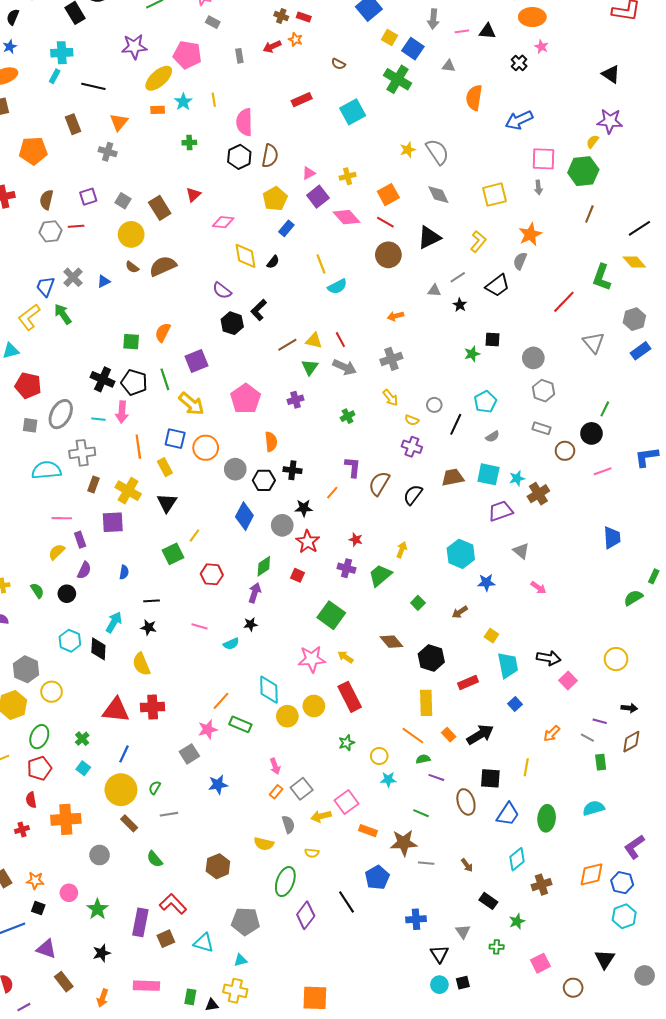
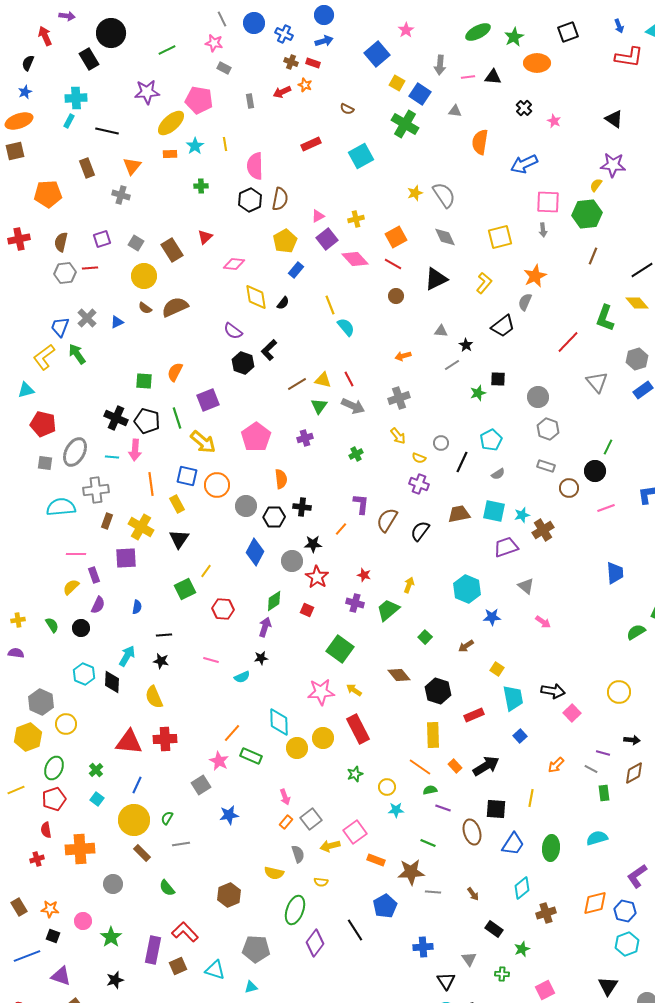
pink star: (541, 47) -> (554, 121), moved
brown circle: (388, 255) -> (396, 296), size x0.6
gray line: (458, 277) -> (452, 365), moved
cyan semicircle: (337, 286) -> (346, 327), turned -102
pink star: (208, 729) -> (219, 761), turned -30

